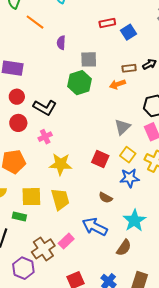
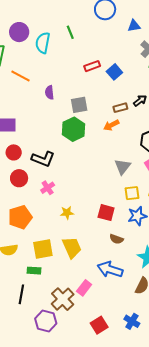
yellow square: (128, 155) -> (132, 193), turned -35
red square: (100, 159) -> (106, 213), moved
yellow star: (61, 164) -> (67, 213), size x0.6

